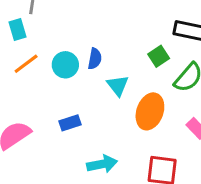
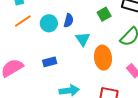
green square: (159, 56) -> (104, 14), moved
orange ellipse: (150, 111) -> (103, 58), turned -30

